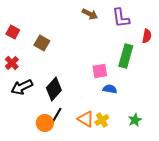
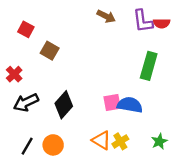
red square: (13, 32) -> (26, 29), moved
red semicircle: (147, 36) -> (162, 23), moved, turned 80
pink square: (100, 71) -> (112, 102), moved
blue semicircle: (110, 89) -> (130, 105), size x1.5
black line: (57, 115) -> (27, 146), moved

